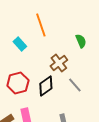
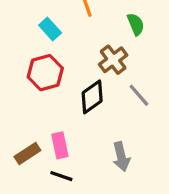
green semicircle: (81, 41) -> (136, 24), moved
red hexagon: (18, 83) -> (45, 73), moved

